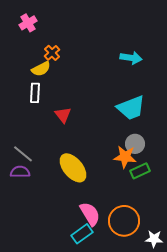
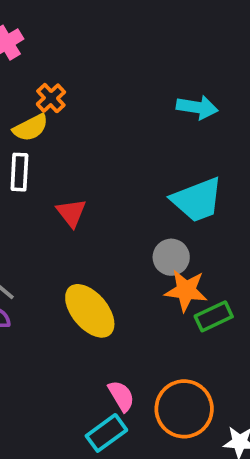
gray circle: (135, 144) -> (171, 257), moved
pink semicircle: (90, 214) -> (121, 396), size x0.7

